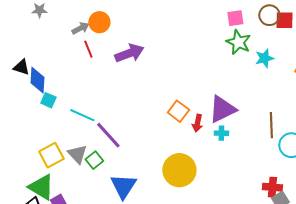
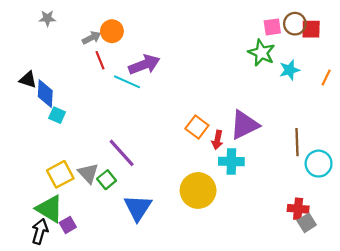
pink square: (235, 18) -> (272, 27), moved
cyan line: (82, 115) -> (127, 82), moved
cyan cross: (221, 133) -> (231, 161), moved, size x1.6

